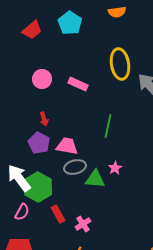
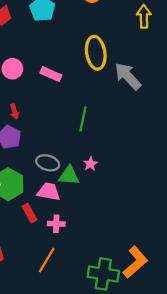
pink trapezoid: (67, 146) -> (49, 192), moved
gray ellipse: (75, 167) -> (48, 163), turned 30
pink cross: (83, 224) -> (56, 224), turned 35

